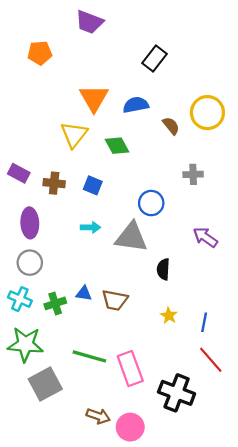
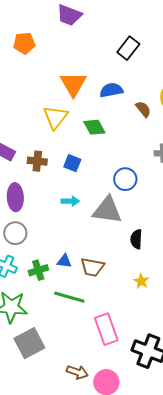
green line: (89, 356) -> (69, 297), moved

